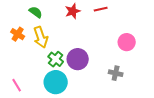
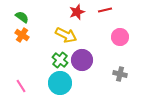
green semicircle: (36, 12) -> (22, 17), moved
yellow arrow: (41, 37) -> (66, 35), moved, turned -45
pink circle: (127, 42) -> (120, 37), moved

